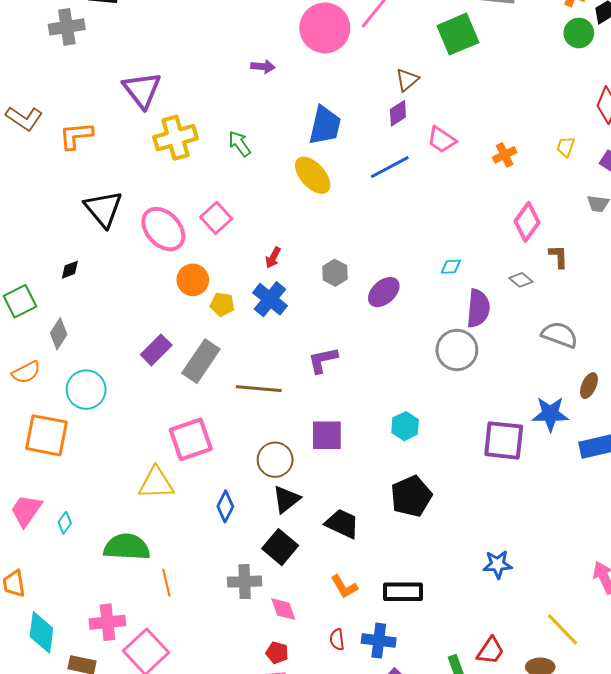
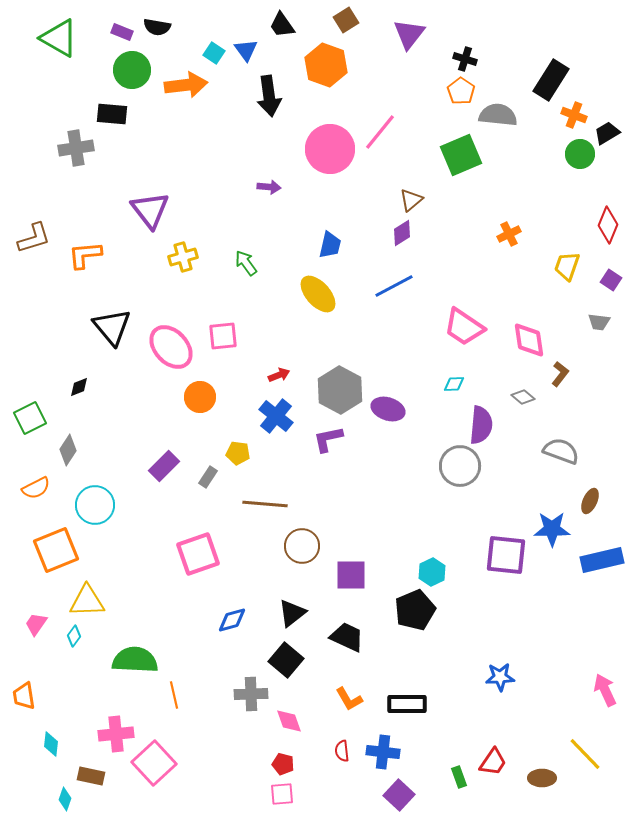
brown L-shape: (24, 118) -> (34, 238), turned -51
blue trapezoid: (325, 125) -> (330, 245), size x0.7
yellow cross: (175, 138) -> (183, 257), size x0.7
pink trapezoid: (442, 140) -> (464, 327), moved, size x1.4
yellow trapezoid: (566, 147) -> (567, 266), size x1.4
orange cross: (505, 155) -> (509, 234), moved
pink square: (216, 218) -> (223, 336), turned 36
pink diamond: (527, 222) -> (529, 340), turned -45
brown L-shape: (558, 257) -> (560, 374), turned 40
red arrow: (273, 258) -> (279, 375), turned -140
gray hexagon: (335, 273) -> (340, 390), size x1.8
purple ellipse: (384, 292) -> (388, 409), turned 60
yellow pentagon: (222, 304) -> (238, 453), moved
purple L-shape: (323, 360) -> (328, 439), moved
gray rectangle: (201, 361) -> (208, 477), size x0.5
cyan hexagon: (405, 426) -> (432, 572), moved
orange square: (46, 435) -> (56, 550), turned -33
purple square: (327, 435) -> (351, 575), moved
brown circle: (275, 460) -> (302, 546), moved
yellow triangle: (156, 483) -> (87, 601), moved
blue diamond: (225, 506) -> (232, 620), turned 48
pink trapezoid: (26, 510) -> (36, 624), size x0.7
yellow line: (563, 629) -> (585, 754), moved
cyan diamond: (41, 632) -> (51, 744), size x0.6

